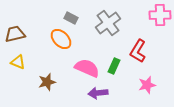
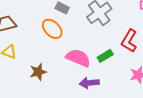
green rectangle: (114, 66) -> (105, 56), turned 35

